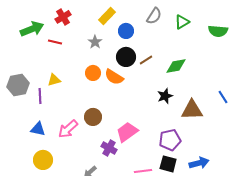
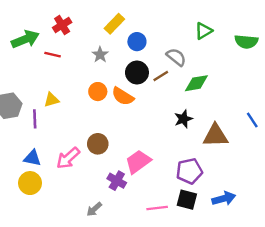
gray semicircle: (154, 16) -> (176, 57), moved, turned -84
yellow circle: (43, 160) -> (30, 183), moved

